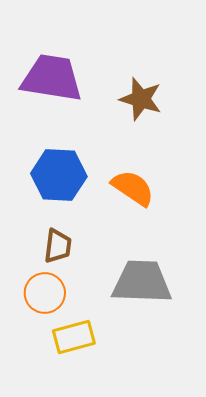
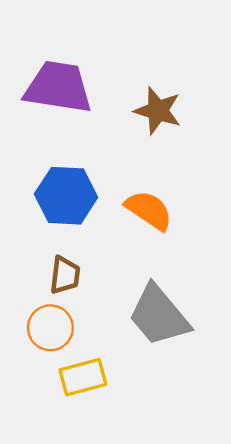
gray trapezoid: (142, 282) -> (159, 315), turned -132

